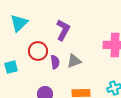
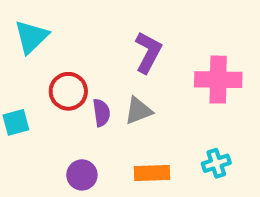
purple L-shape: (63, 30) -> (148, 52), moved

